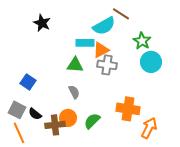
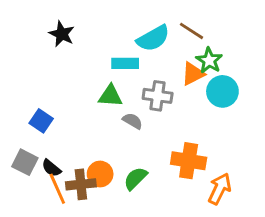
brown line: (121, 14) -> (191, 31), moved
orange triangle: (101, 50) -> (193, 74), moved
gray semicircle: (74, 92) -> (132, 121), moved, turned -32
orange line: (19, 133) -> (57, 189), moved

